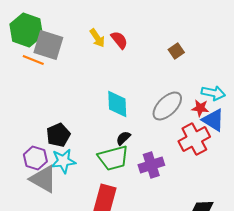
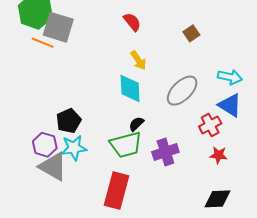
yellow arrow: (97, 38) -> (138, 60), moved
red star: (200, 108) -> (218, 155), moved
red cross: (194, 139) -> (210, 125), size x0.7

